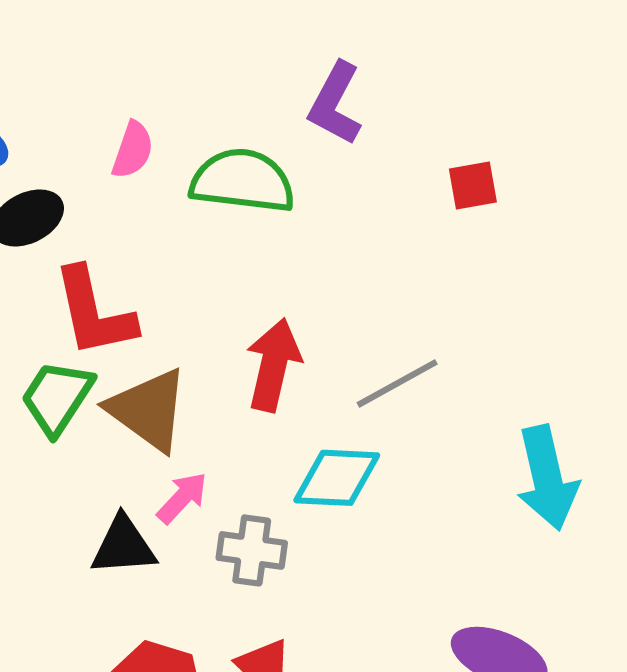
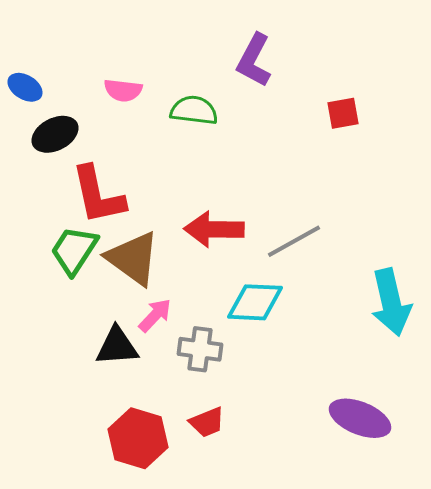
pink semicircle: (133, 150) -> (123, 90), turned 78
green semicircle: (242, 181) -> (194, 110), size x0.7
red arrow: (273, 365) -> (214, 229), turned -102

